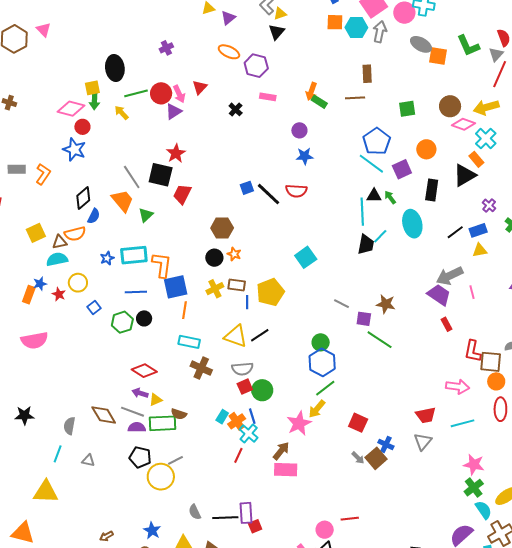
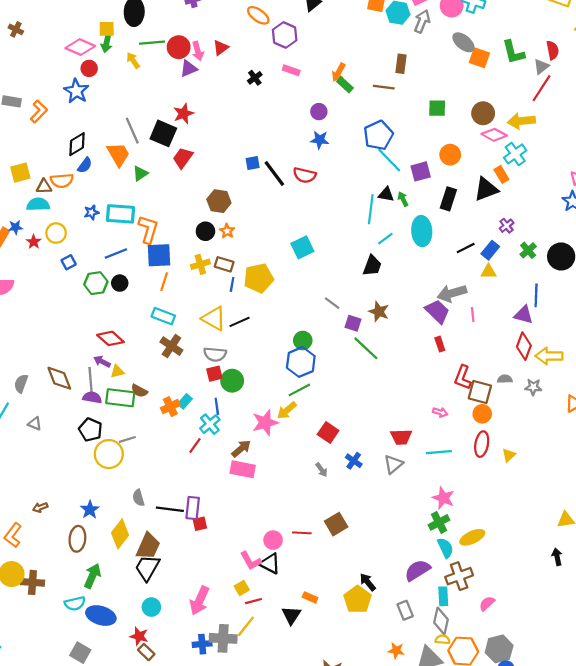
blue pentagon: (377, 141) -> (378, 135), moved
blue rectangle: (478, 230) -> (490, 250), turned -42
black trapezoid: (366, 244) -> (372, 266), moved
blue line: (136, 292) -> (116, 254), turned -30
pink arrow: (458, 387) -> (440, 412), size x0.6
gray line: (132, 412) -> (91, 380), turned 55
orange cross: (237, 421) -> (170, 407), moved
brown square: (376, 458) -> (336, 524), moved

